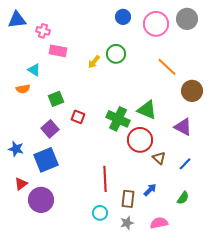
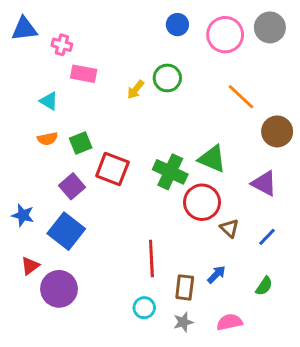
orange semicircle: (23, 89) -> (47, 139), moved
red square: (78, 117) -> (112, 169), size x1.6
blue square: (46, 160) -> (66, 231), turned -30

